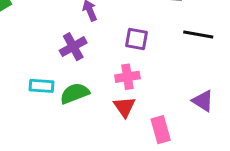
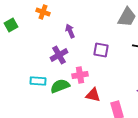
pink cross: (127, 77) -> (80, 75), moved
red triangle: (124, 107) -> (93, 95), turned -42

